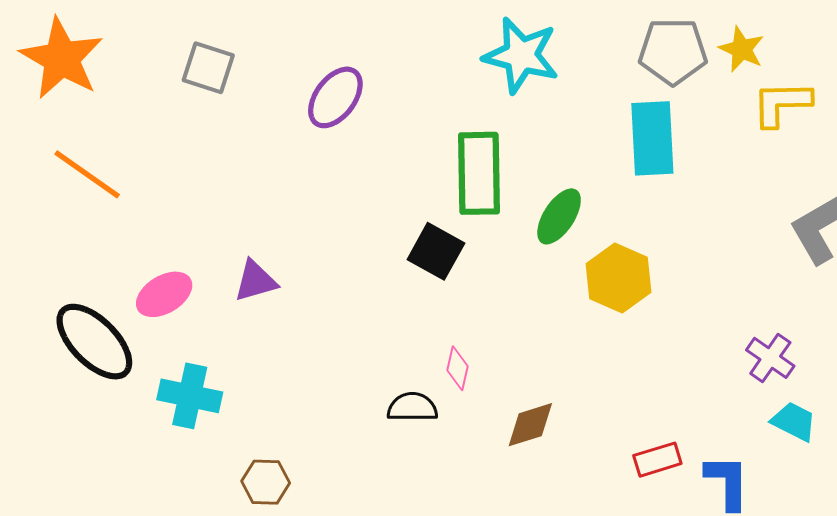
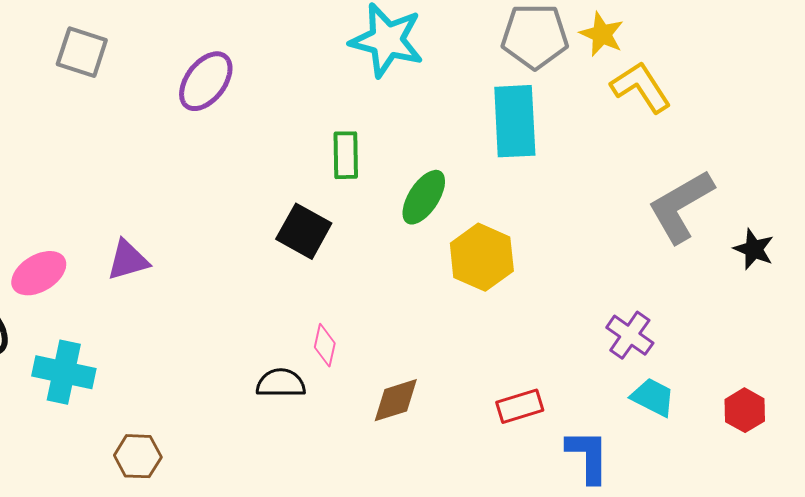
yellow L-shape: (782, 104) -> (641, 87), turned 58
green rectangle: (479, 173) -> (346, 155), size x0.6
red rectangle: (657, 460) -> (520, 406), moved

